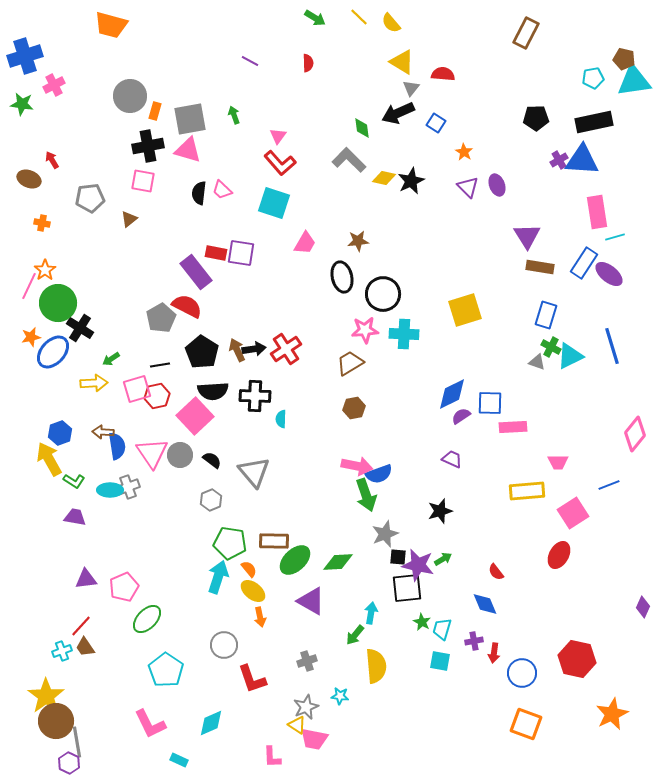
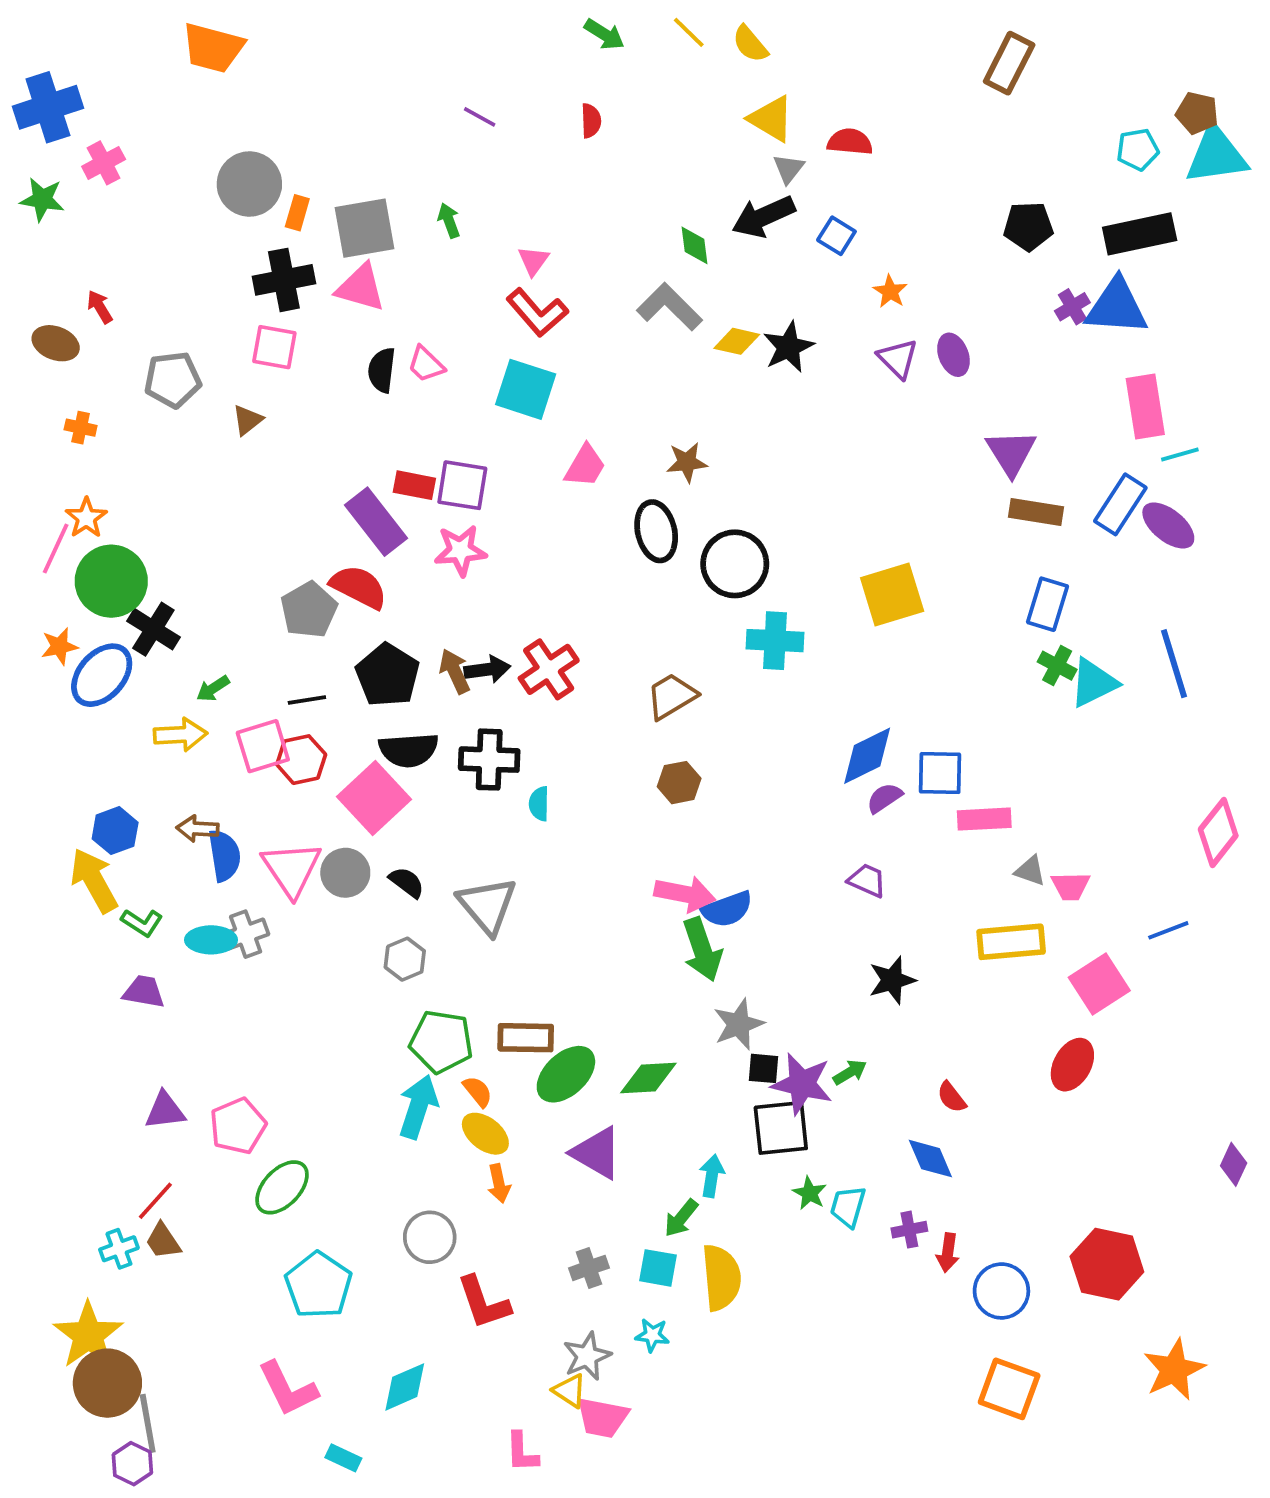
pink star: (365, 330) -> (460, 550), moved
gray triangle: (537, 362) -> (1030, 871), moved
black star: (440, 511) -> (892, 980), moved
cyan square: (440, 661) -> (658, 1268), moved

